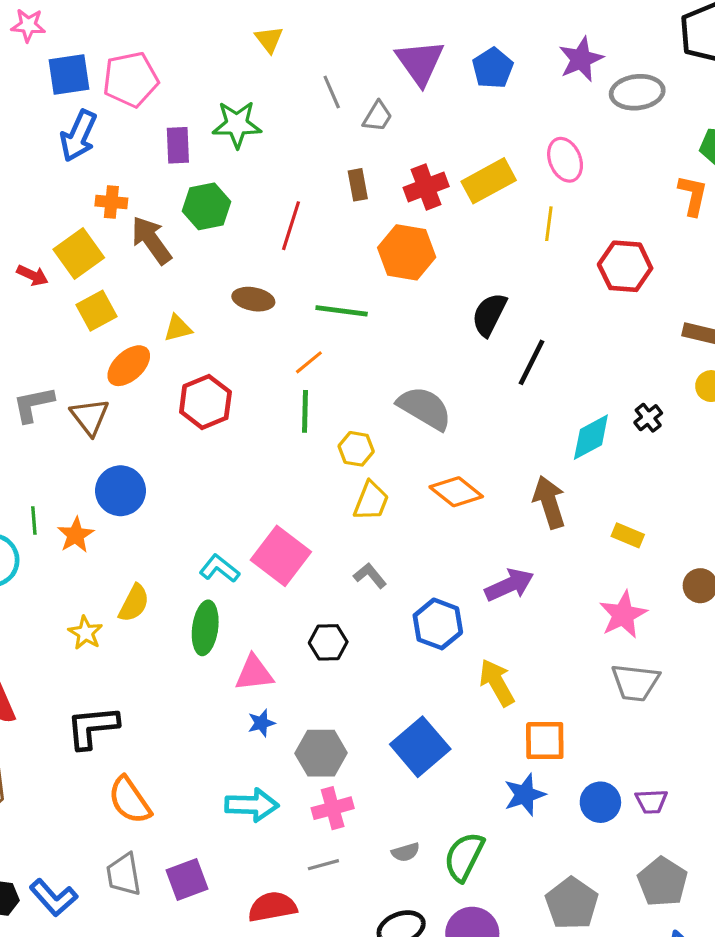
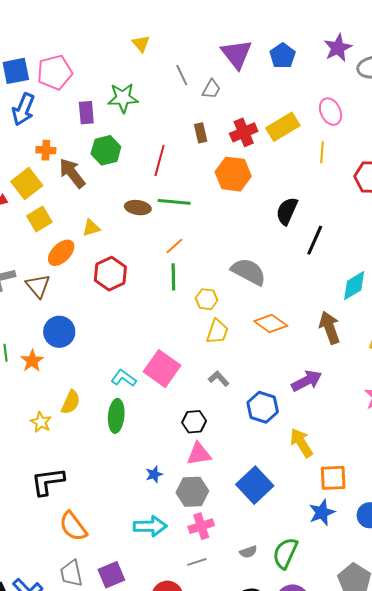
green line: (342, 311) -> (174, 202), moved
pink triangle: (254, 673) -> (199, 454), moved

